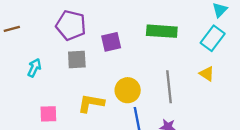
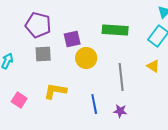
yellow circle: (128, 90) -> (86, 58), moved
pink square: (48, 114) -> (19, 100), turned 35

